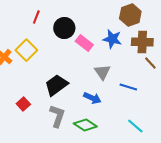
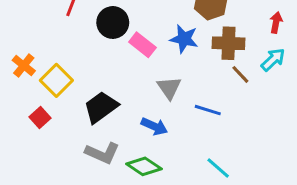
yellow square: (26, 50) -> (56, 80), moved
red square: (23, 104) -> (40, 117), moved
gray L-shape: (57, 116) -> (102, 153), turned 95

